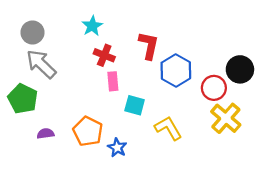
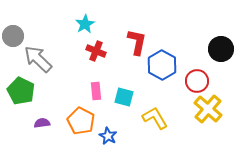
gray circle: (32, 32) -> (13, 36), moved
black circle: (240, 69) -> (221, 49), moved
pink rectangle: (113, 81) -> (96, 91), moved

